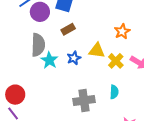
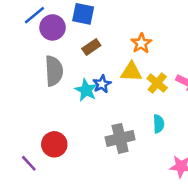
orange star: (122, 31) -> (141, 43), moved
cyan star: (49, 60) -> (86, 90), moved
red circle: (15, 95) -> (54, 144), moved

